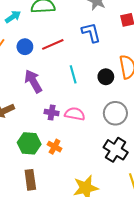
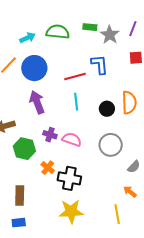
red line: (53, 44) -> (75, 77), moved
blue circle: (25, 47) -> (34, 68), size x1.6
green hexagon: (29, 143) -> (24, 149), moved
black cross: (116, 150) -> (69, 178), moved, turned -30

